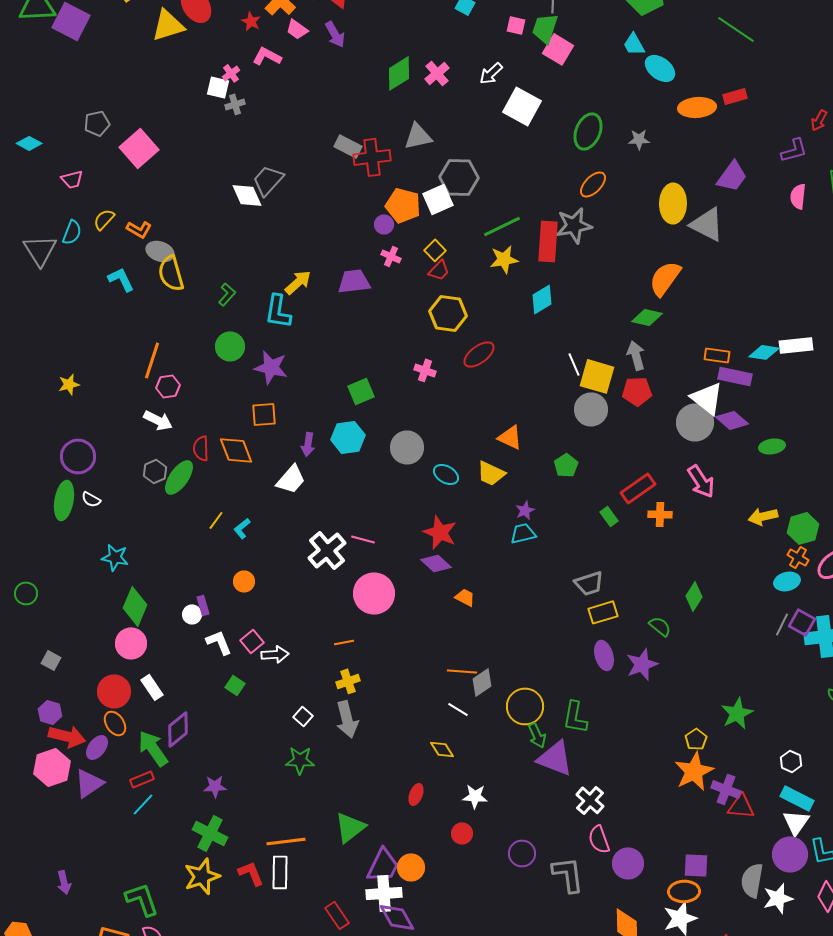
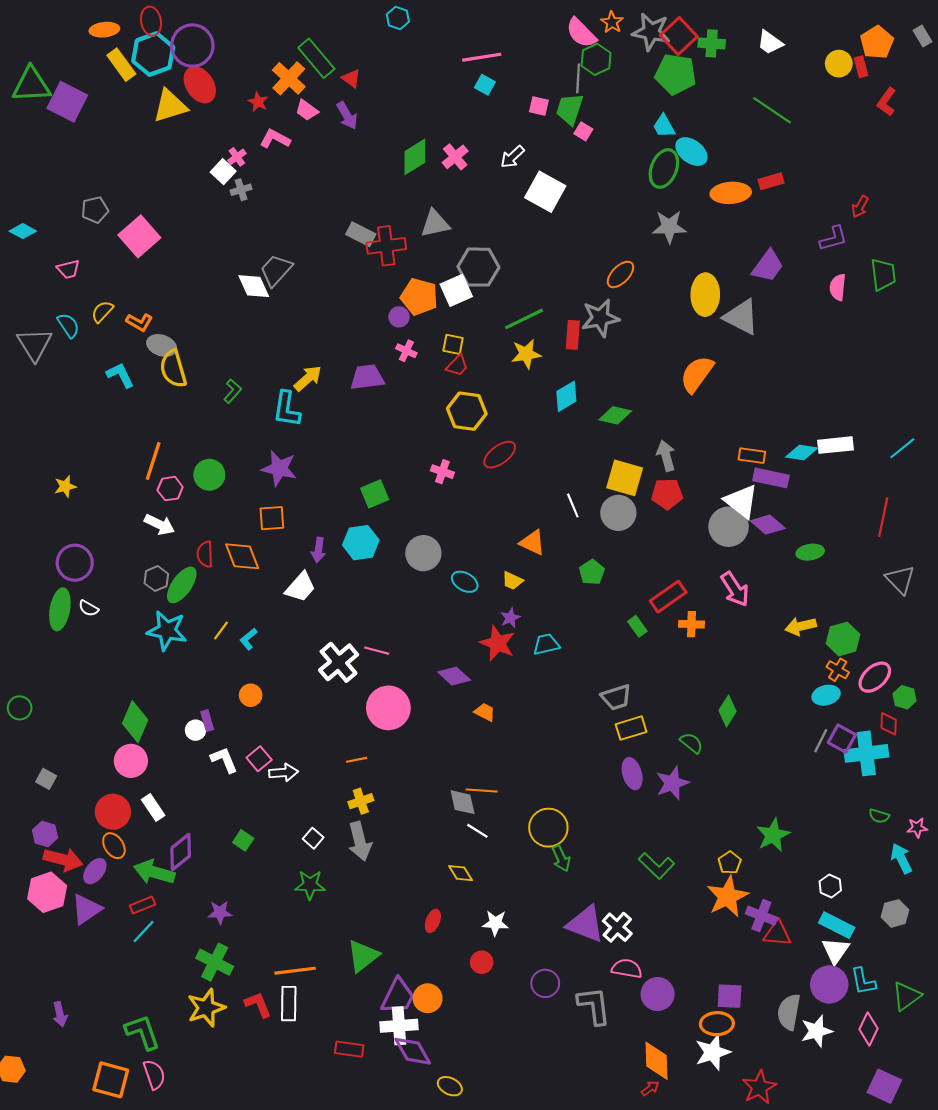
pink square: (558, 49) -> (583, 131), size x0.6
white square: (218, 87) -> (223, 172), turned 30
green ellipse: (588, 131) -> (664, 168), moved
gray star: (639, 139) -> (669, 227), size x1.5
cyan semicircle: (72, 232) -> (68, 325), turned -55
red rectangle: (548, 241) -> (573, 335), size x0.7
yellow square: (435, 250) -> (453, 344), turned -35
green diamond: (647, 317) -> (615, 415), moved
green circle: (230, 346) -> (209, 475), moved
white line: (574, 364) -> (573, 505), moved
yellow trapezoid: (491, 473) -> (512, 581), size x0.7
purple star: (525, 510) -> (510, 618), moved
red star: (440, 532) -> (498, 643), moved
cyan star: (115, 557) -> (167, 631), moved, size x1.4
gray diamond: (482, 682) -> (463, 802), moved, turned -68
green square: (235, 685) -> (243, 840), moved
green L-shape: (575, 717) -> (656, 866), moved, turned -56
green arrow: (153, 748) -> (154, 872), turned -39
purple triangle: (555, 758) -> (585, 924), moved
pink semicircle: (599, 839) -> (627, 969), turned 120
red rectangle: (337, 915) -> (349, 1049), turned -48

